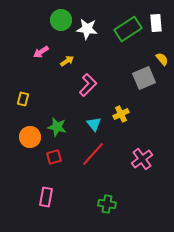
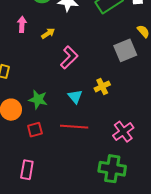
pink arrow: (41, 52) -> (22, 24), turned 126
red line: (93, 154) -> (74, 127), turned 52
green cross: (107, 204) -> (112, 169), moved, size x1.5

